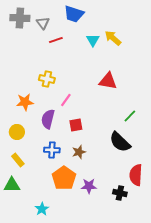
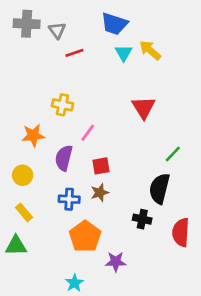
blue trapezoid: (74, 14) -> (114, 24), moved
red triangle: (108, 81) -> (144, 107), turned 48
black semicircle: (120, 142) -> (160, 189), turned 60
brown star: (79, 152) -> (100, 193), moved
purple star: (89, 186) -> (116, 262), moved
black cross: (120, 193) -> (142, 219), moved
cyan star: (42, 209) -> (74, 283), moved

